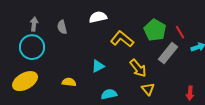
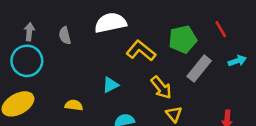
white semicircle: (98, 17) -> (110, 23), size x1.4
green pentagon: (155, 30) -> (183, 39), turned 30
red line: (180, 32) -> (221, 29), moved

